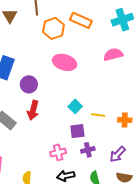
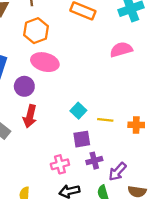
orange hexagon: (53, 28) -> (36, 31), moved
pink ellipse: (64, 62) -> (45, 62), moved
purple arrow: (117, 154) -> (117, 172), moved

